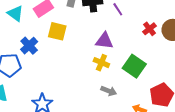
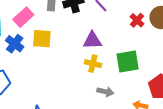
blue cross: (29, 46) -> (15, 44), moved
green square: (134, 66) -> (128, 62), turned -35

